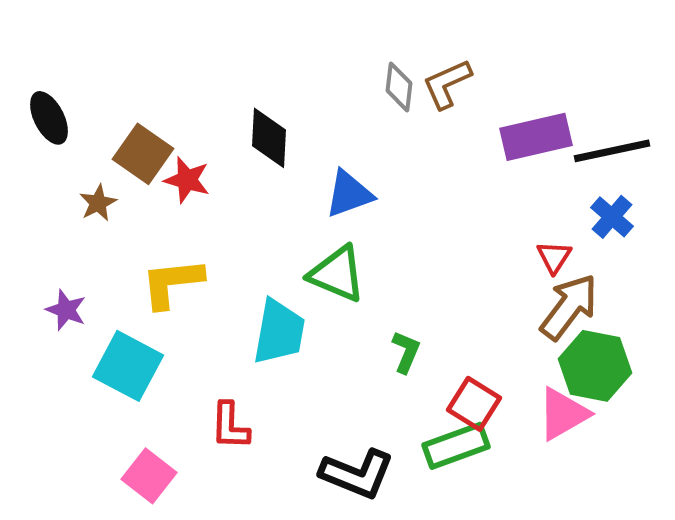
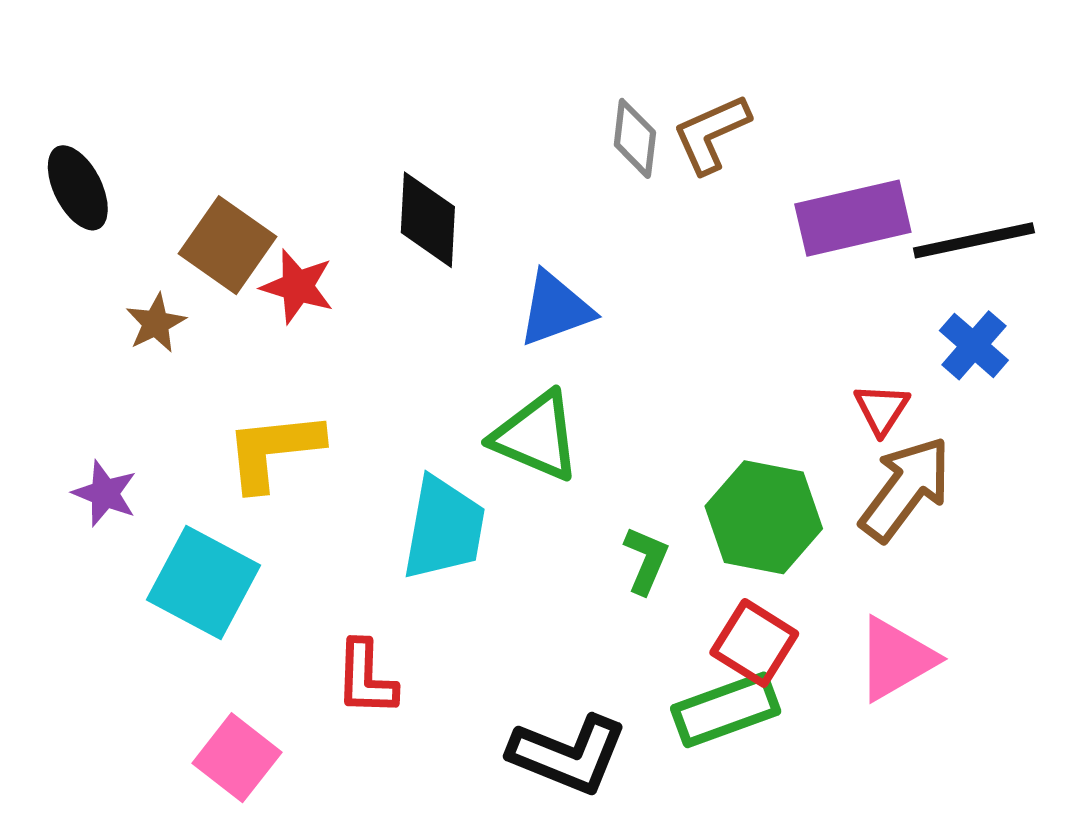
green hexagon: (595, 366) -> (764, 517), moved

